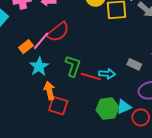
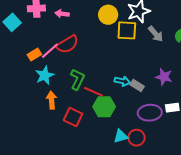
cyan arrow: (107, 74) -> (122, 81), moved
red square: (58, 106) -> (73, 117), moved
cyan triangle: (124, 107) -> (121, 136), moved
green hexagon: (107, 109) -> (104, 107), moved

